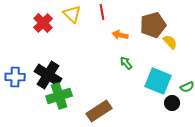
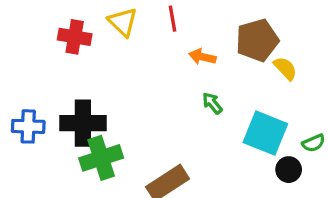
red cross: (43, 23) -> (75, 37), turned -36
black cross: (48, 75) -> (83, 123), turned -32

